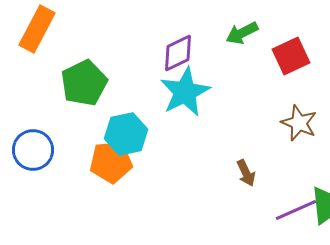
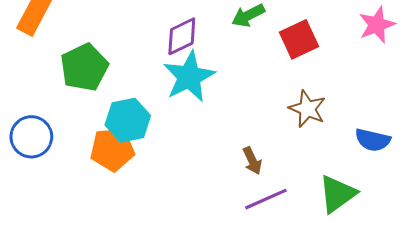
purple line: (296, 210) -> (266, 199), moved

